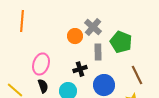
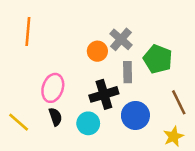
black cross: (80, 69) -> (104, 94), size x1.5

